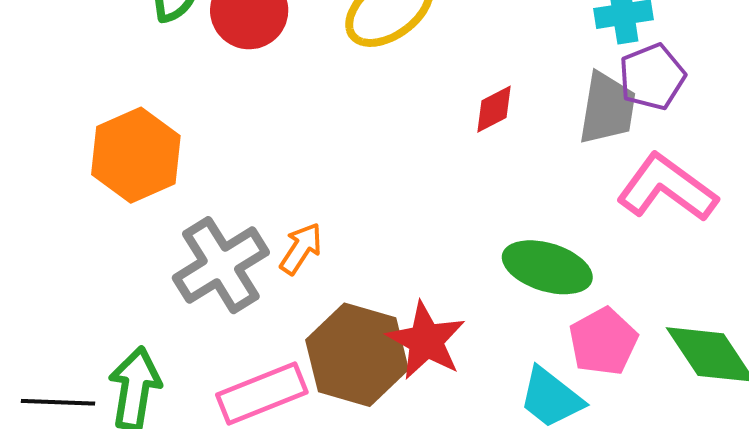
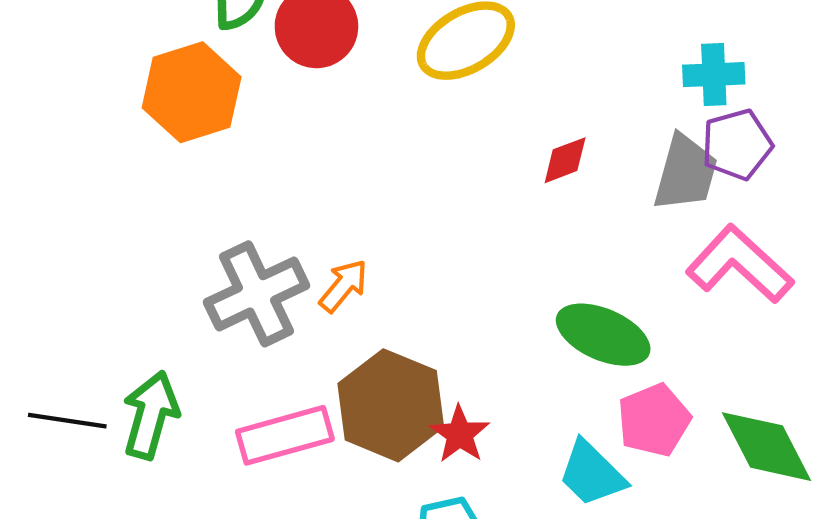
orange hexagon: (136, 155) -> (192, 92), moved
red star: (426, 341) -> (460, 434), moved, size x0.7

